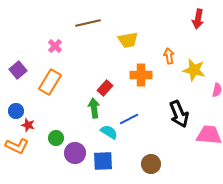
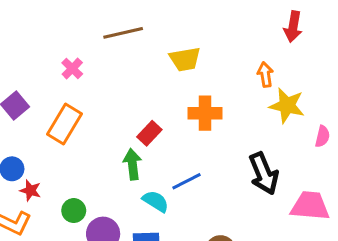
orange arrow: (169, 56) -> (265, 75), moved

